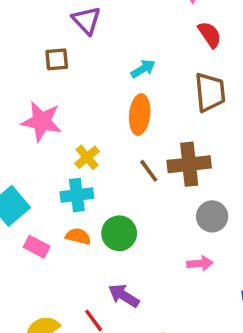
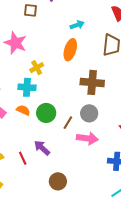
brown line: (149, 171) -> (68, 123), moved, turned 56
gray circle: (212, 216) -> (89, 113), moved
pink arrow: (200, 264) -> (87, 138), size x1.5

